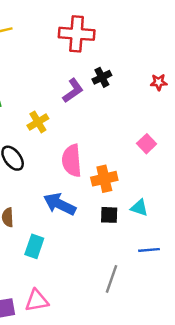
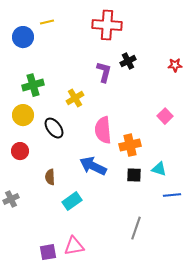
purple L-shape: (73, 91) -> (104, 72), turned -40
cyan rectangle: (34, 246) -> (72, 201), turned 36
blue line: (149, 250) -> (172, 195), moved

